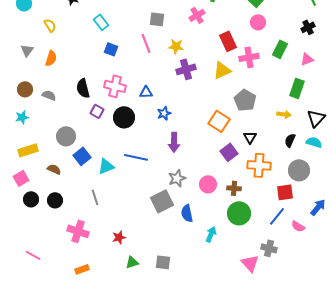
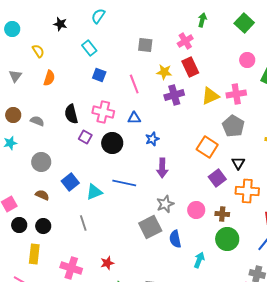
pink circle: (258, 22) -> (247, 60), moved
red rectangle: (228, 41) -> (190, 67), moved
pink line: (146, 43) -> (134, 84), moved
pink cross: (249, 57) -> (236, 94), moved
orange semicircle: (51, 58) -> (49, 78), moved
gray circle: (66, 136) -> (41, 162), moved
yellow rectangle: (28, 150) -> (34, 254), moved, turned -66
pink cross: (78, 231) -> (71, 268), moved

